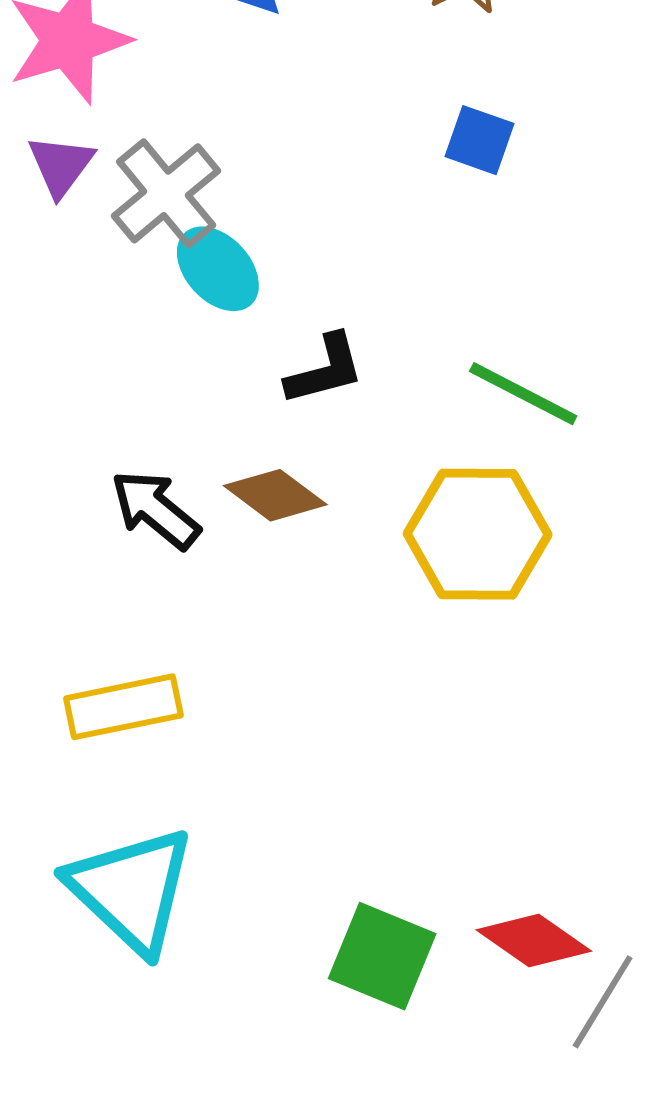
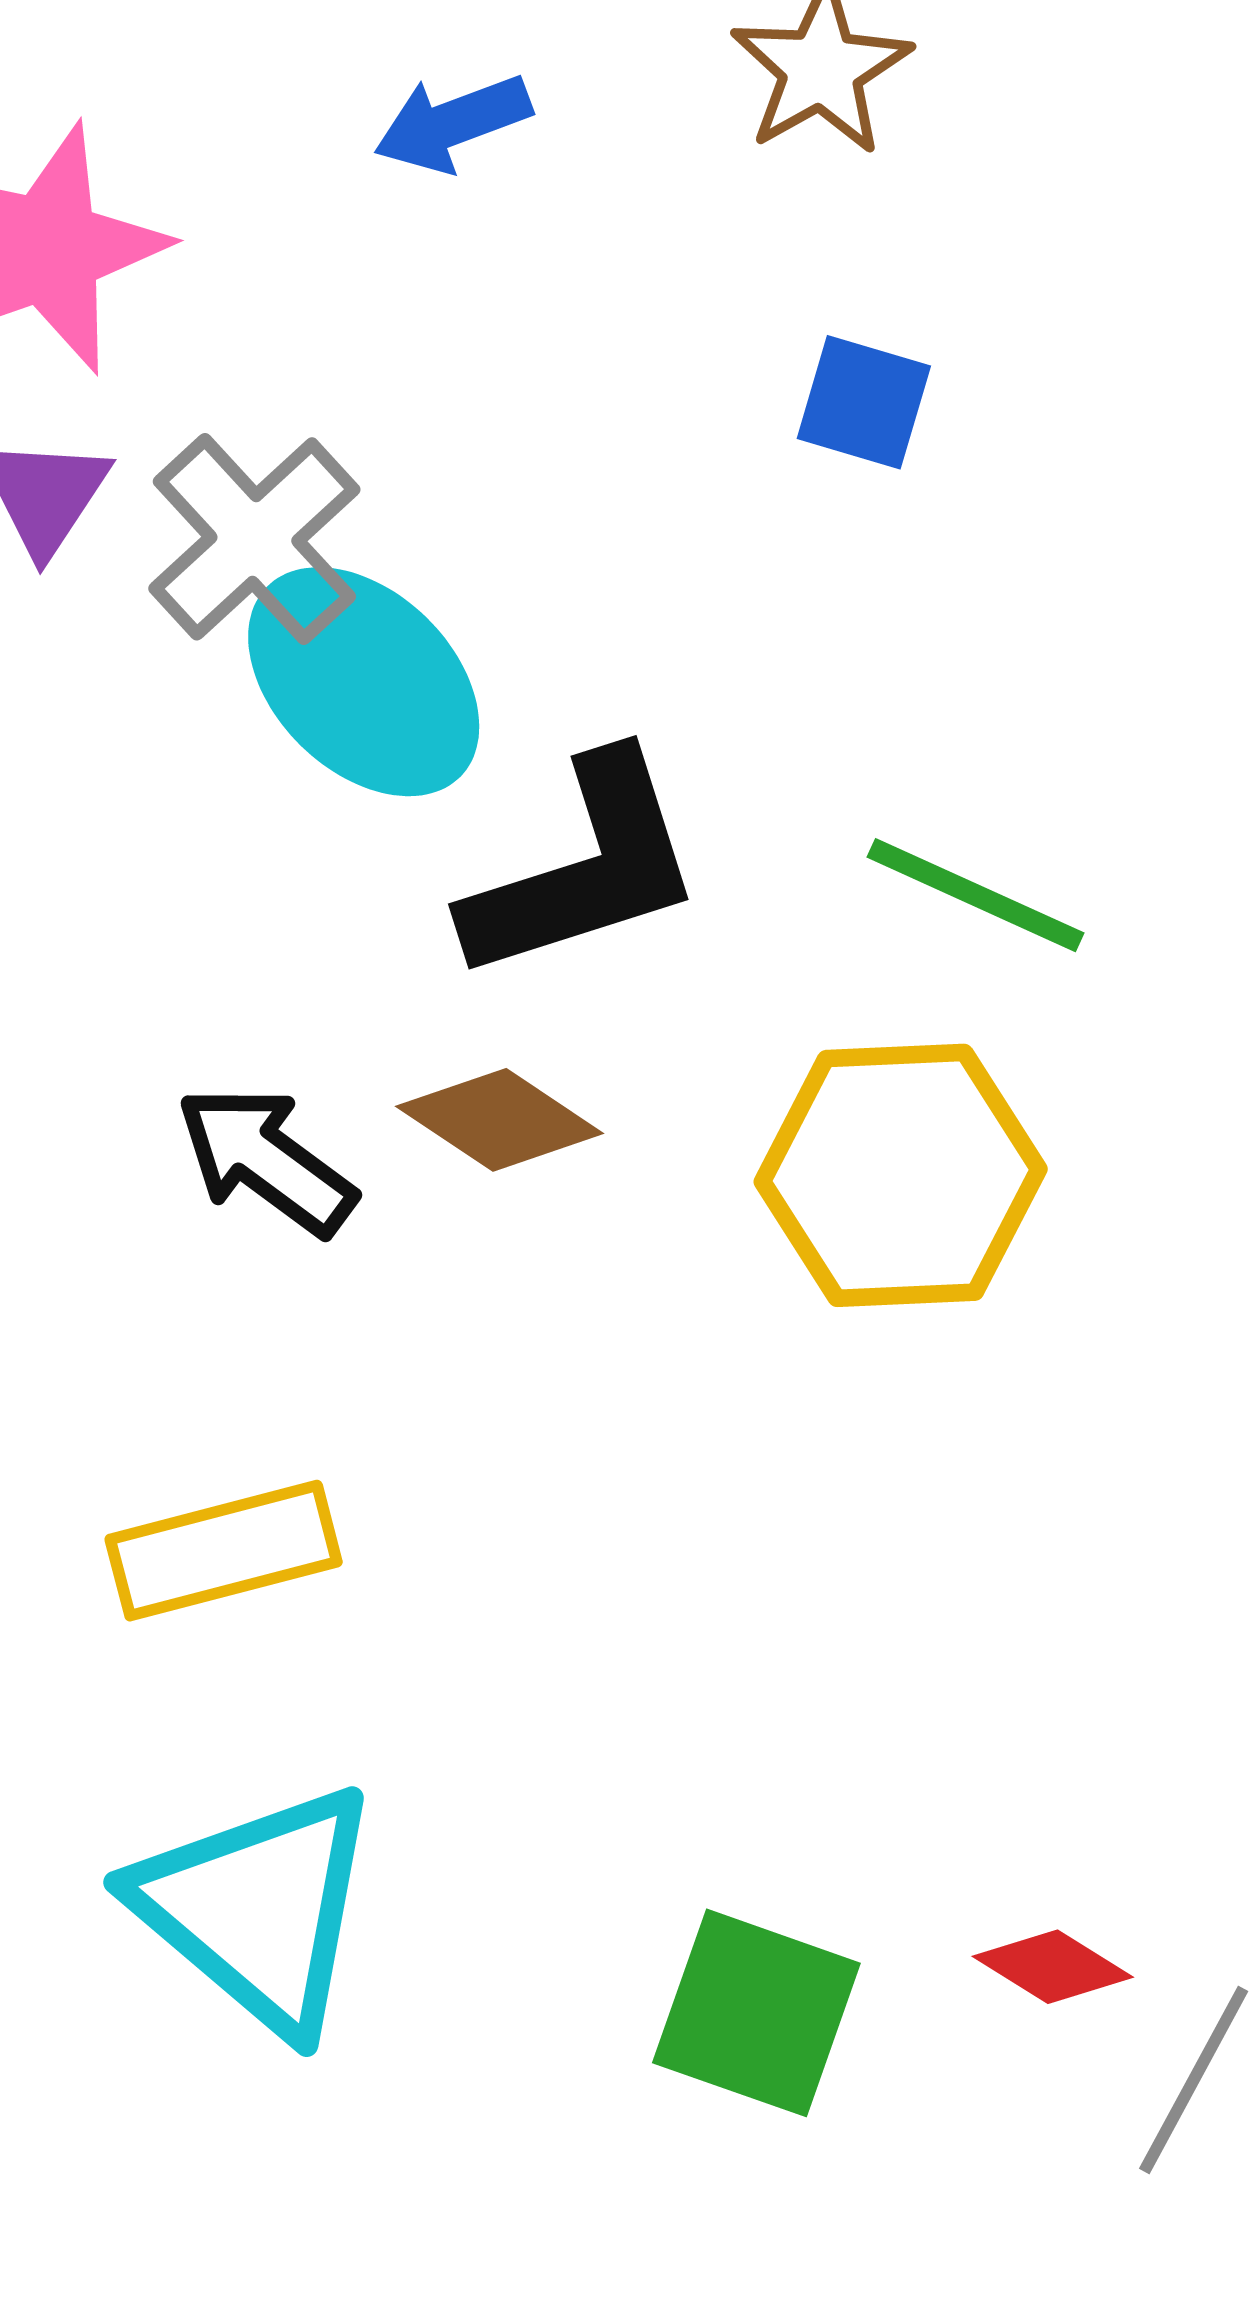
cyan ellipse: (218, 269) -> (364, 682), size x1.4
black L-shape: (325, 370) -> (584, 869), size x1.6
red diamond: (534, 941) -> (1053, 1967), size x0.7

